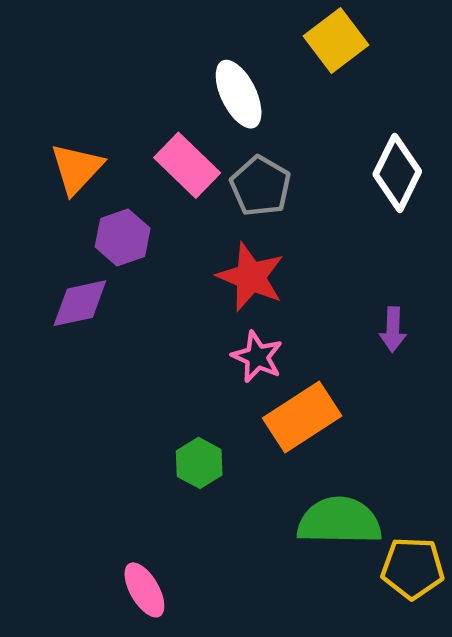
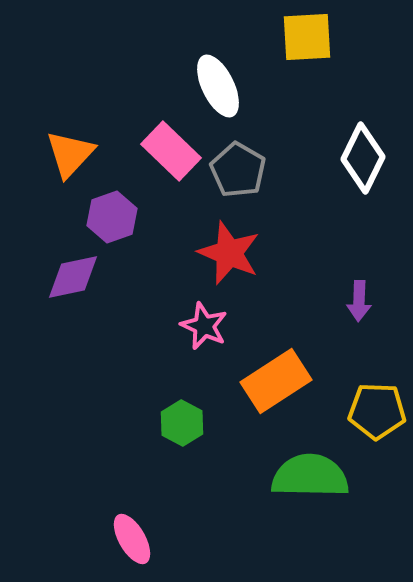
yellow square: (336, 40) -> (307, 37), turned 34
pink star: (257, 357) -> (204, 326), moved
yellow pentagon: (413, 568) -> (377, 411), moved

